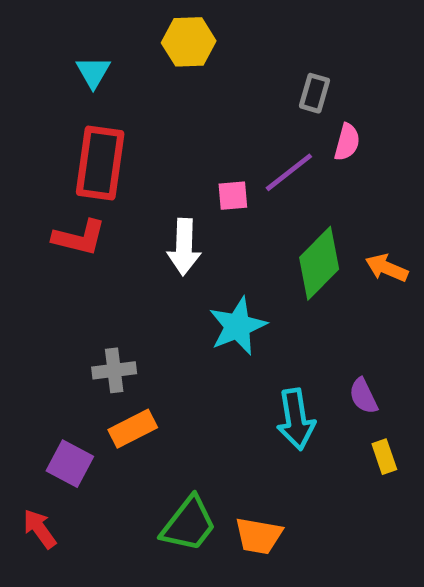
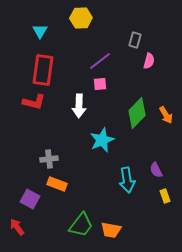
purple line: (289, 172) -> (100, 61), moved
orange arrow: (387, 268) -> (166, 115), turned -144
orange rectangle: (133, 429) -> (57, 184), turned 48

